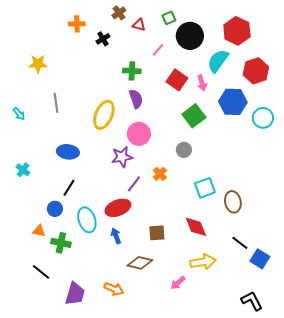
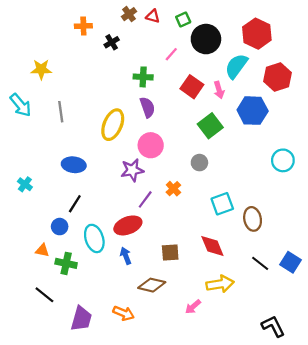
red triangle: (139, 25) -> (153, 16), moved
cyan arrow: (19, 114) -> (21, 105), moved, size x1.6
cyan circle: (263, 118) -> (283, 160), moved
blue square: (260, 259) -> (290, 262), moved

